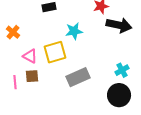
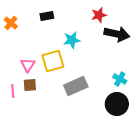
orange cross: (13, 32) -> (11, 23), moved
pink triangle: (30, 56) -> (28, 65), turned 35
cyan cross: (122, 70) -> (120, 79), turned -32

